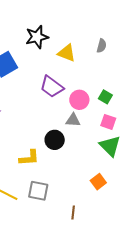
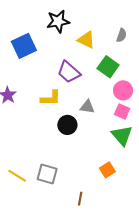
green square: (105, 97) -> (108, 67), moved, size x1.5
pink circle: (79, 100) -> (123, 90), moved
yellow L-shape: (29, 158) -> (51, 98), moved

